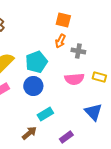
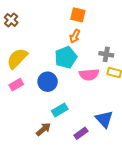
gray cross: (78, 51) -> (106, 54), moved
cyan pentagon: (36, 62) -> (66, 57), moved
blue triangle: (93, 112) -> (104, 119), moved

